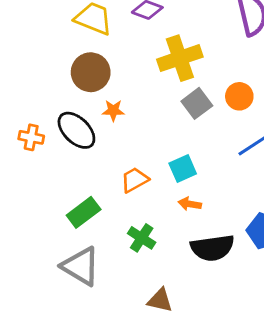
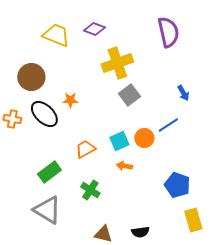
brown circle: (91, 72) -> (31, 77), moved
orange circle: (239, 96) -> (144, 138), moved
black semicircle: (212, 248) -> (140, 232), moved, size x0.6

